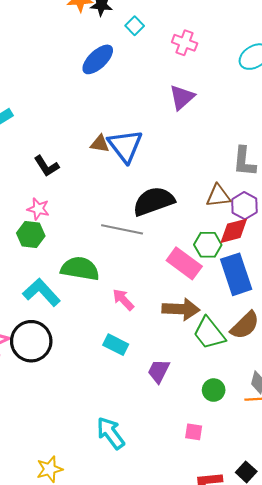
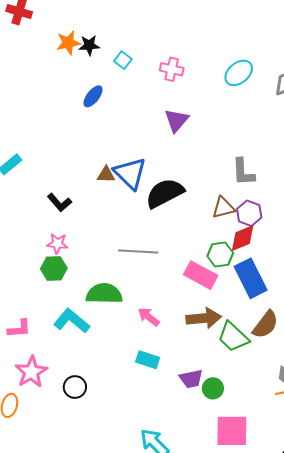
blue ellipse: (98, 59) -> (93, 96), size x0.7
black semicircle: (154, 201) -> (165, 193), moved
black circle: (31, 341) -> (75, 387), moved, size x0.6
purple trapezoid: (159, 371) -> (191, 379), turned -120
green circle: (214, 390) -> (213, 388), moved
pink square: (194, 432) -> (232, 431), size x2.0

